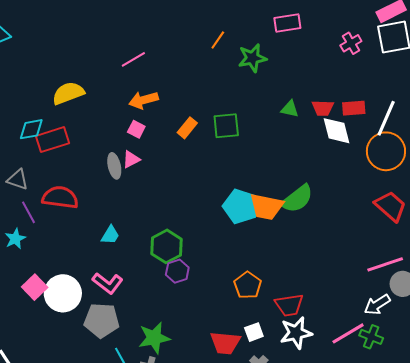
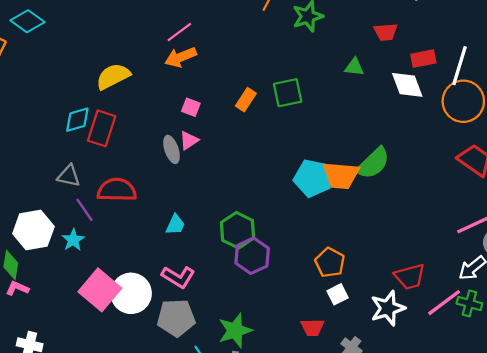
orange arrow: (143, 100) -> (181, 57), moved
red trapezoid: (323, 108) -> (386, 32), moved
red rectangle: (53, 140) -> (102, 128), turned -48
purple hexagon: (177, 271) -> (252, 256), size x1.4
pink square: (35, 287) -> (100, 290), size x1.5
red trapezoid: (289, 305) -> (410, 277), moved
white square: (254, 332) -> (338, 294), moved
red trapezoid: (225, 343) -> (313, 327), size x0.7

